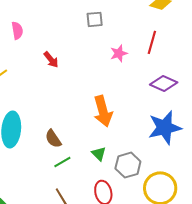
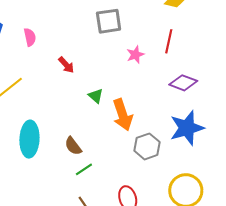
gray square: (95, 19) -> (109, 21), size x1.5
green triangle: (99, 154) -> (96, 96), moved
gray hexagon: (128, 165) -> (147, 146), moved

